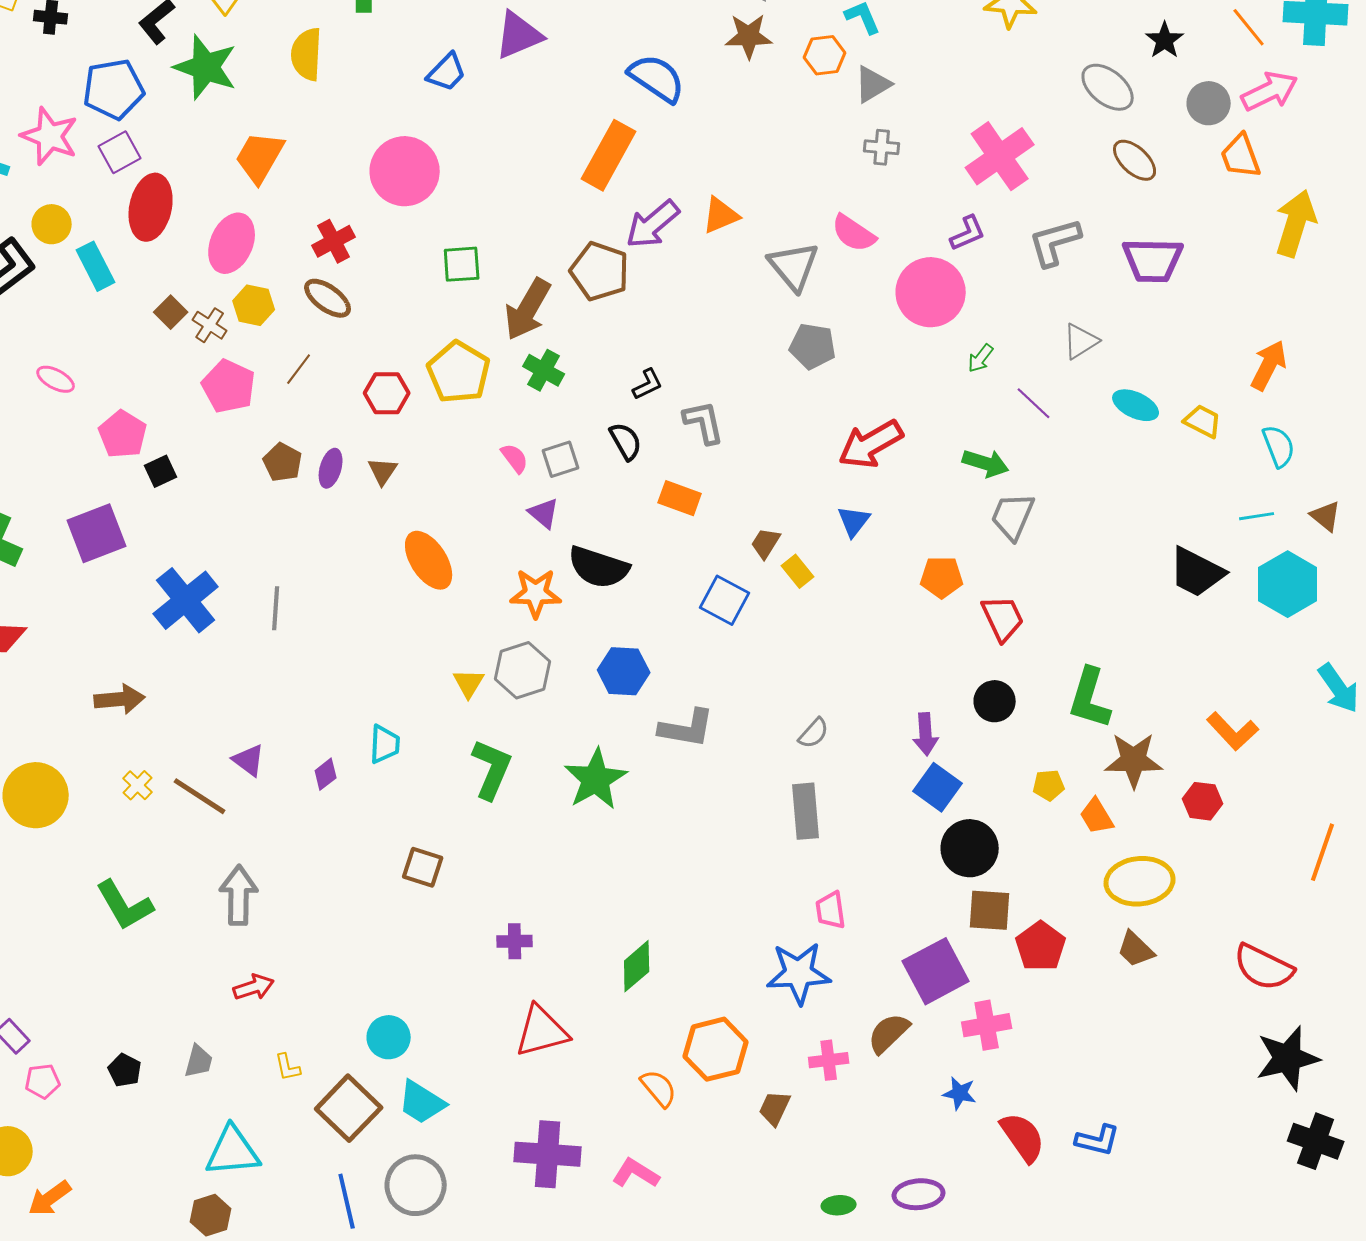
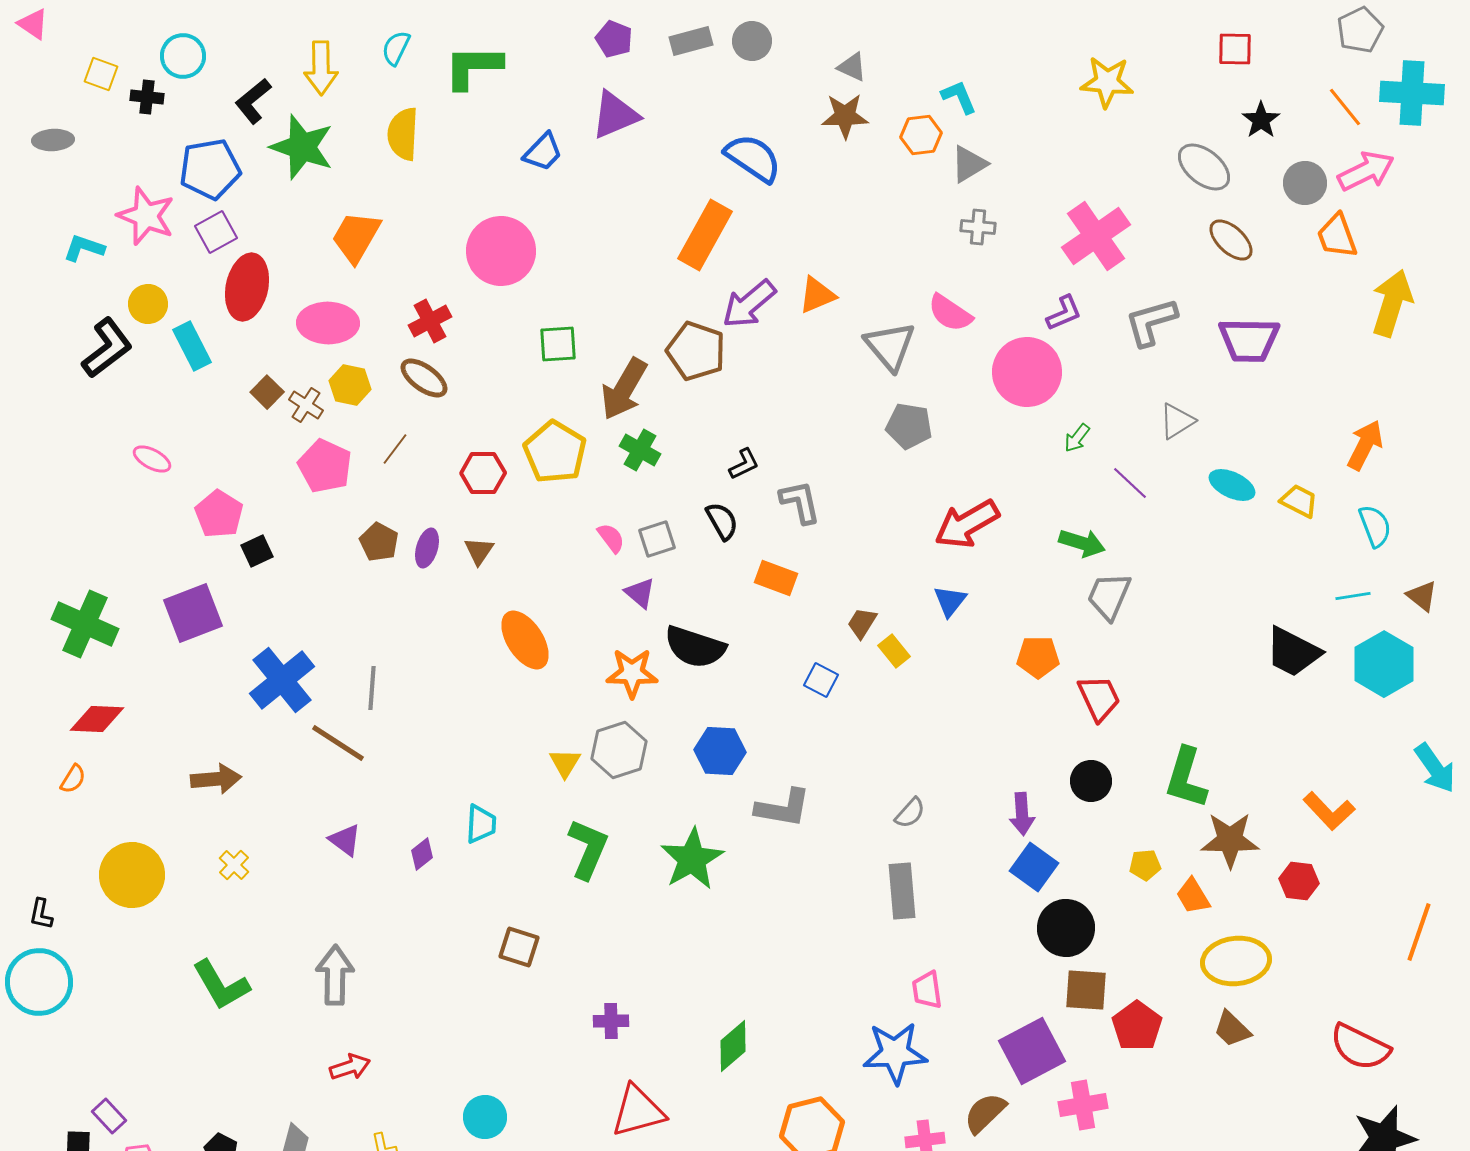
pink ellipse: (232, 243) -> (328, 323), turned 68
blue square: (725, 600) -> (821, 680), size x0.7
brown line: (200, 796) -> (338, 743), moved

